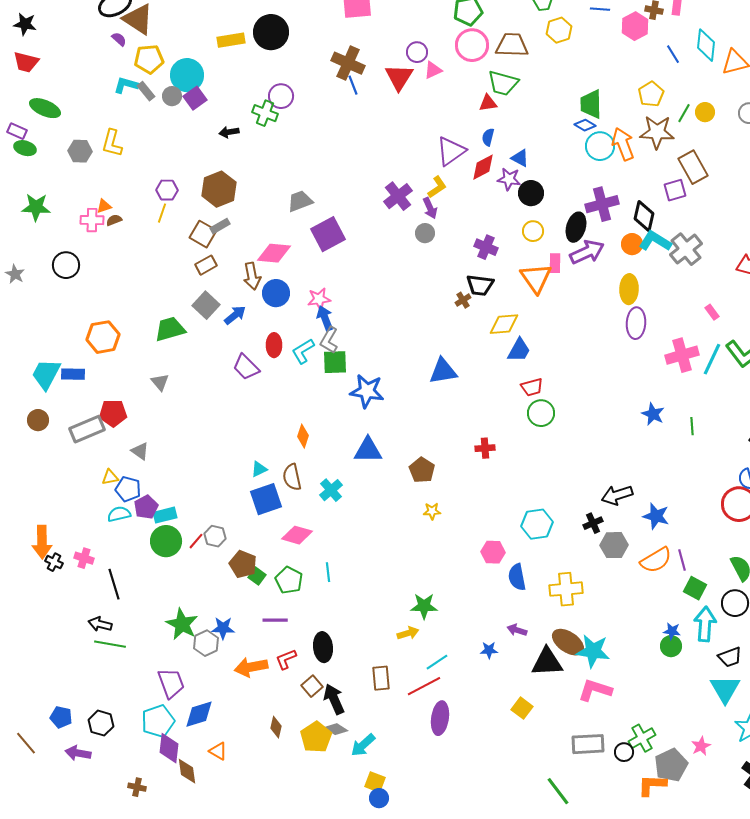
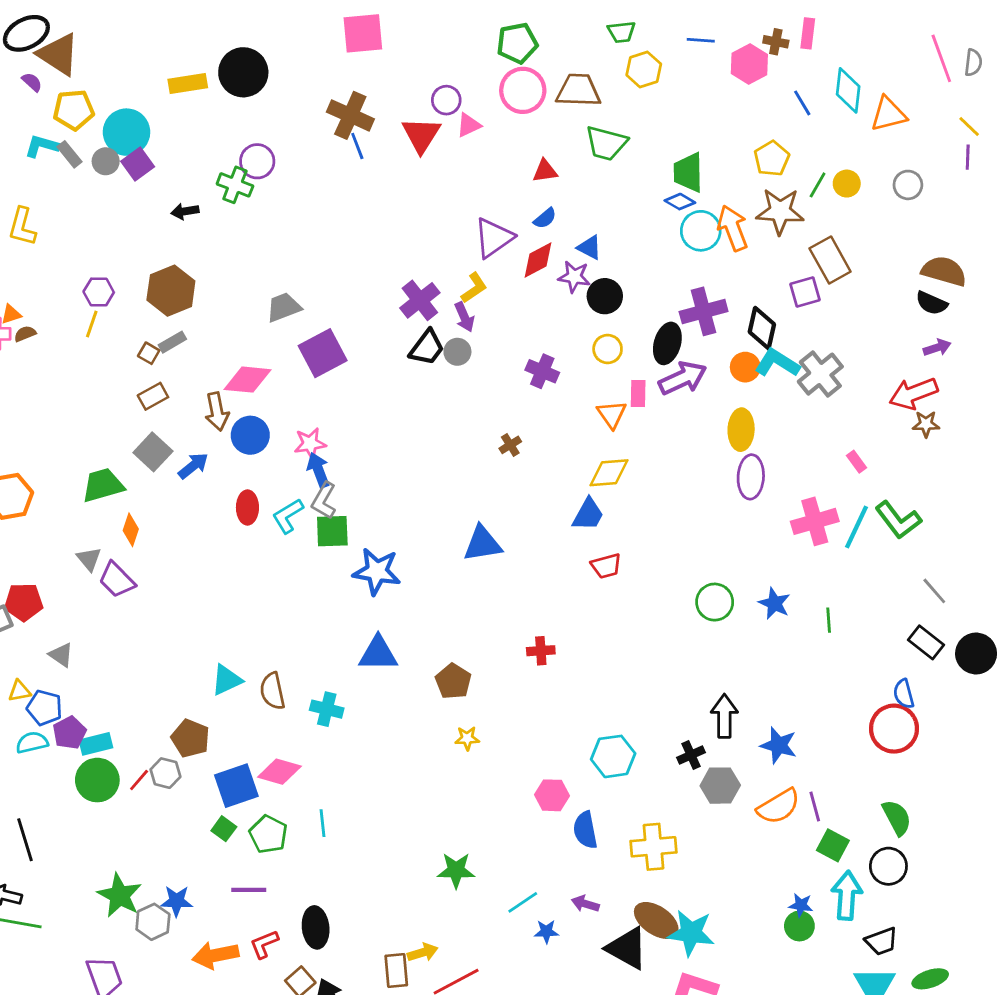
green trapezoid: (503, 83) -> (606, 143), moved
blue semicircle: (488, 137) -> (545, 218), turned -144
brown square: (203, 234) -> (149, 353), size x0.6
orange triangle: (536, 278) -> (612, 414), size x0.7
black trapezoid: (480, 285) -> (427, 348), moved, turned -60
yellow diamond: (504, 324) -> (609, 473), moved
purple trapezoid: (246, 367) -> (117, 580), moved
green circle: (541, 413) -> (715, 602), moved
orange diamond: (303, 436) -> (131, 530), moved
cyan triangle: (259, 469) -> (227, 680), size x1.4
cyan cross: (331, 490) -> (327, 709), turned -35
black arrow: (617, 495) -> (724, 716), turned 108
blue square: (266, 499) -> (236, 786), moved
brown pentagon: (243, 564) -> (190, 738), moved
yellow arrow: (408, 633) -> (423, 952), moved
cyan line: (437, 662) -> (523, 902), moved
black triangle: (547, 662) -> (627, 948), turned 32

